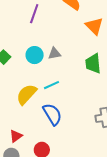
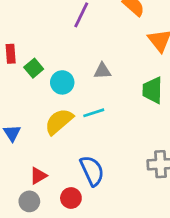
cyan circle: (35, 55) -> (62, 82), moved
blue semicircle: (52, 114) -> (92, 171), moved

